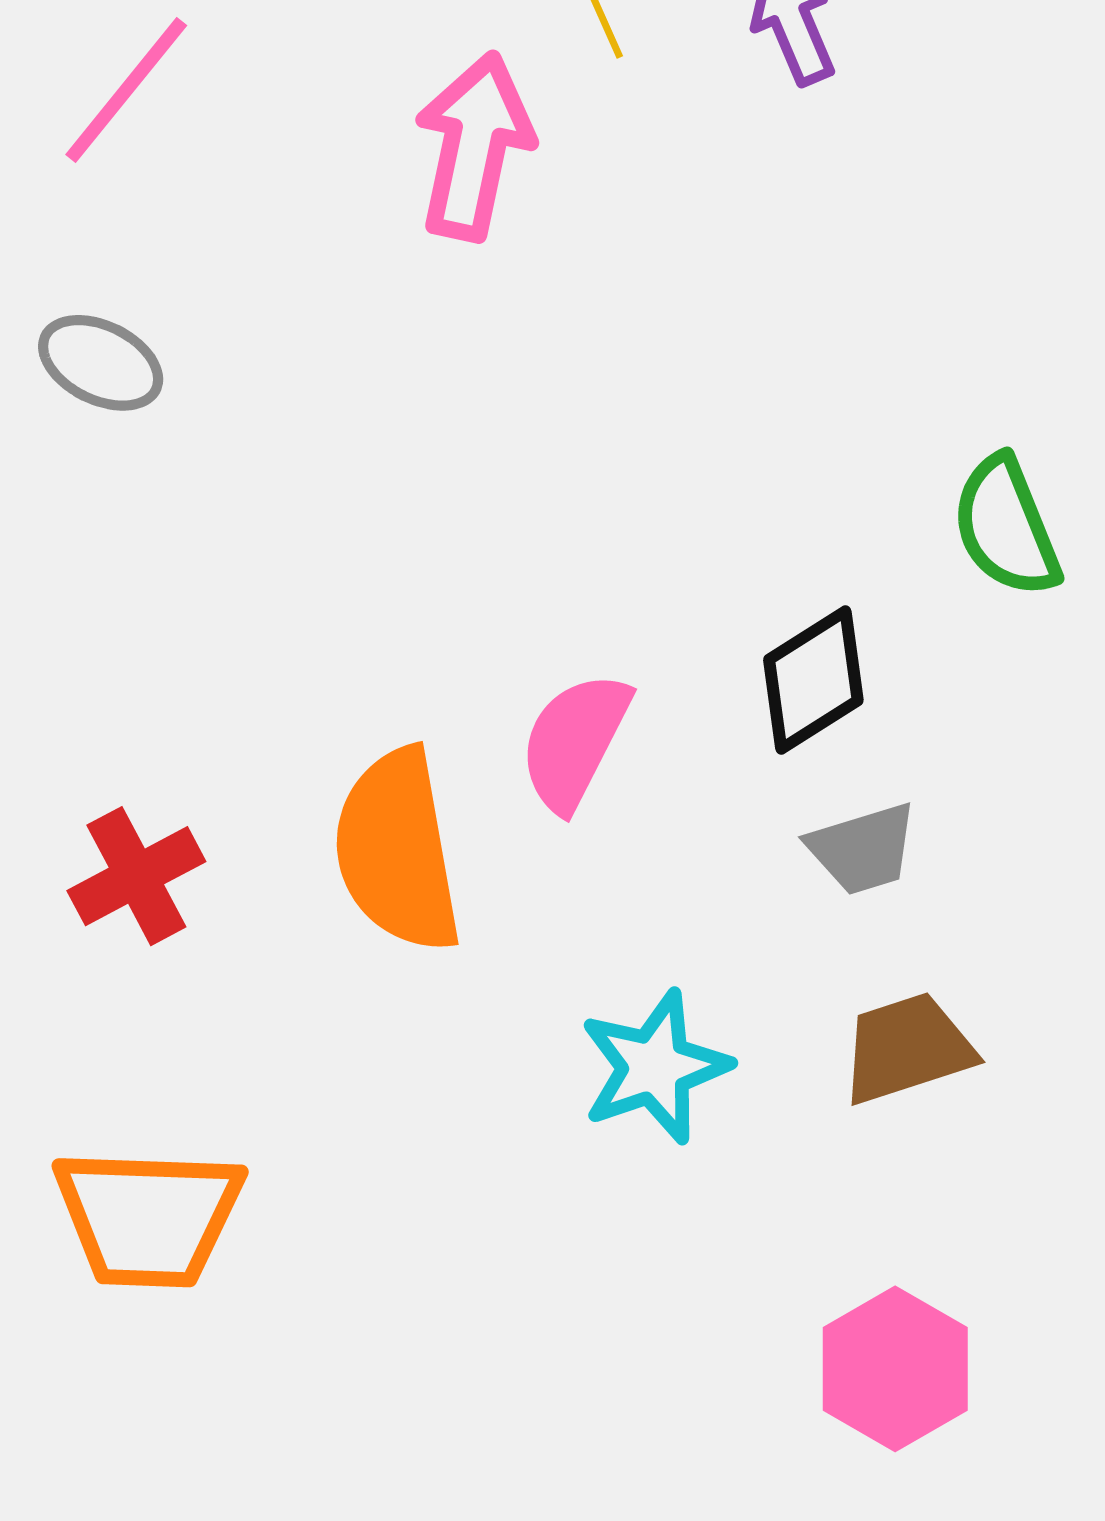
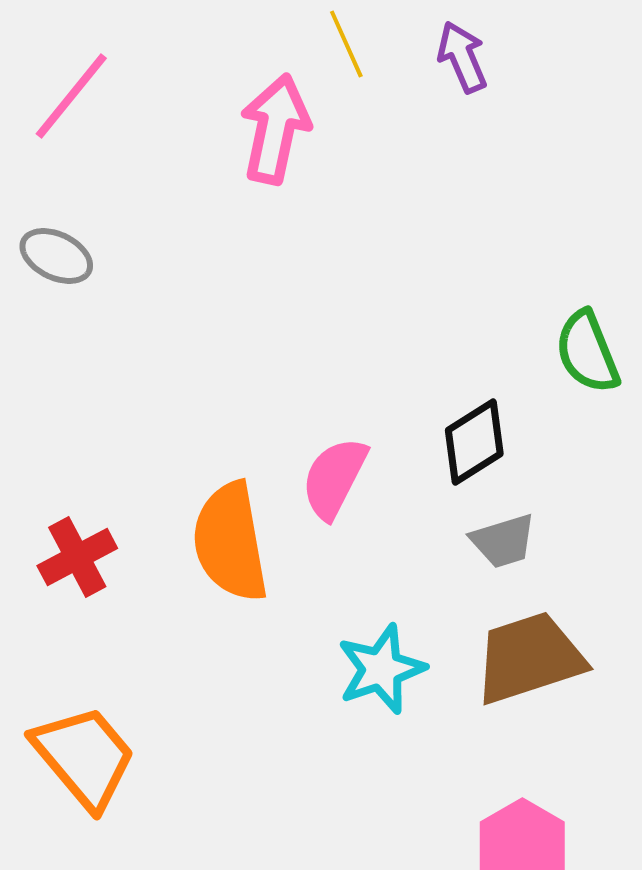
brown trapezoid: (907, 1048) -> (529, 658), size x1.4
orange trapezoid: (148, 1217) -> (84, 757), turned -132

